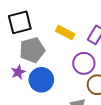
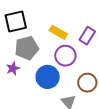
purple circle: (84, 63) -> (65, 56), moved
blue circle: (41, 80) -> (48, 77), moved

